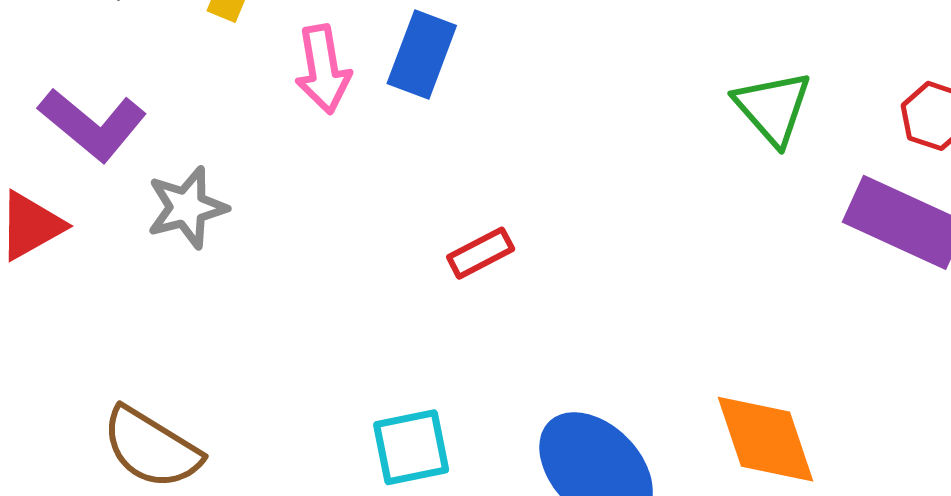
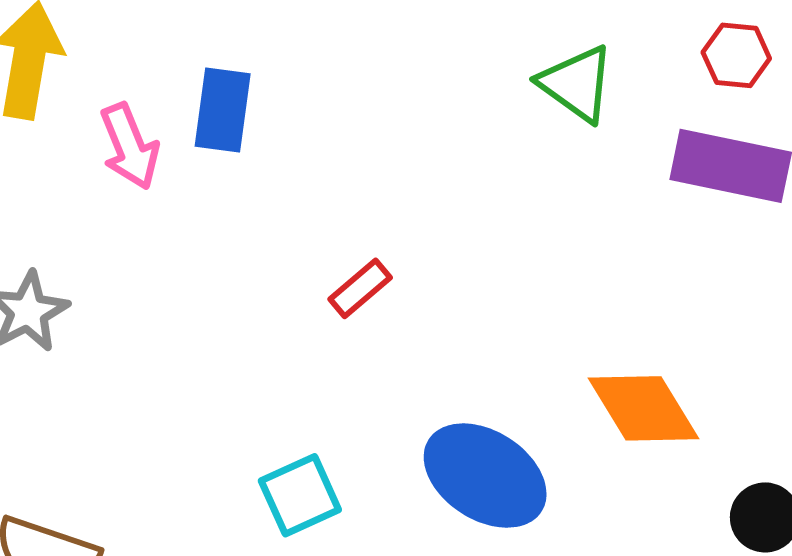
red rectangle: (481, 253) -> (360, 288), moved

